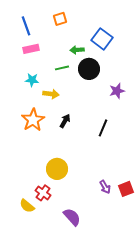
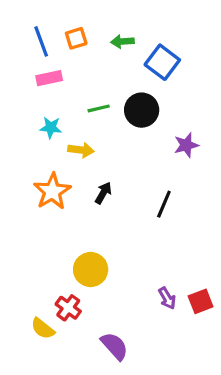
orange square: (60, 19) -> (76, 38), moved
green arrow: (77, 50) -> (122, 41), moved

